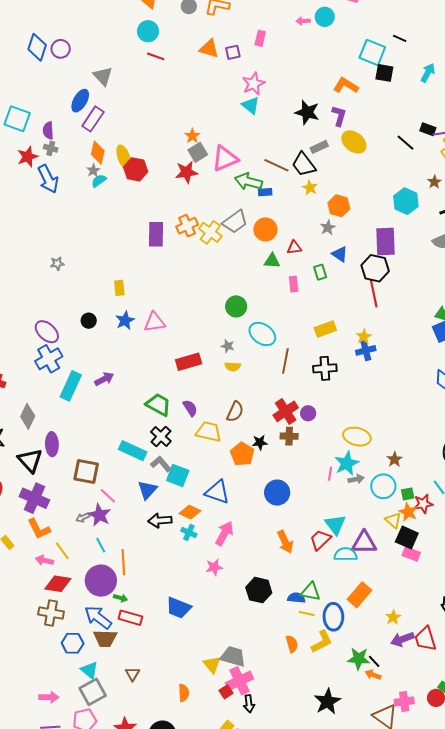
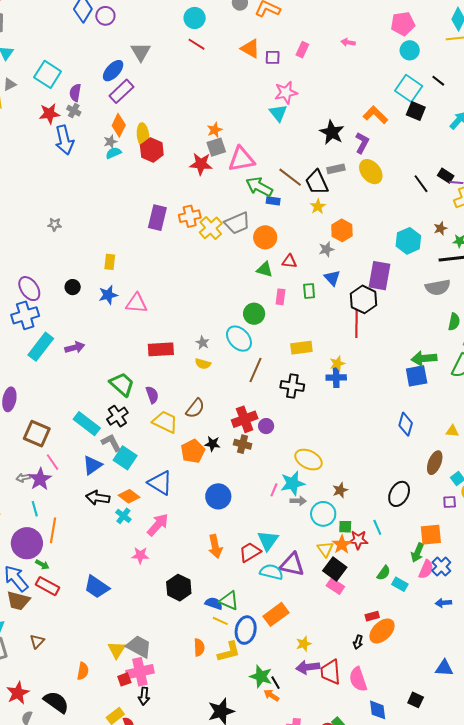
cyan circle: (325, 17) -> (410, 50), moved
green circle: (236, 306) -> (254, 314), moved

